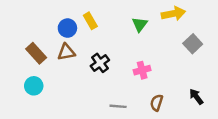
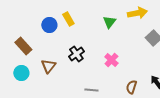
brown triangle: (66, 52) -> (48, 66), moved, turned -42
pink cross: (142, 70) -> (111, 60), turned -32
brown semicircle: (157, 103) -> (131, 87), moved

